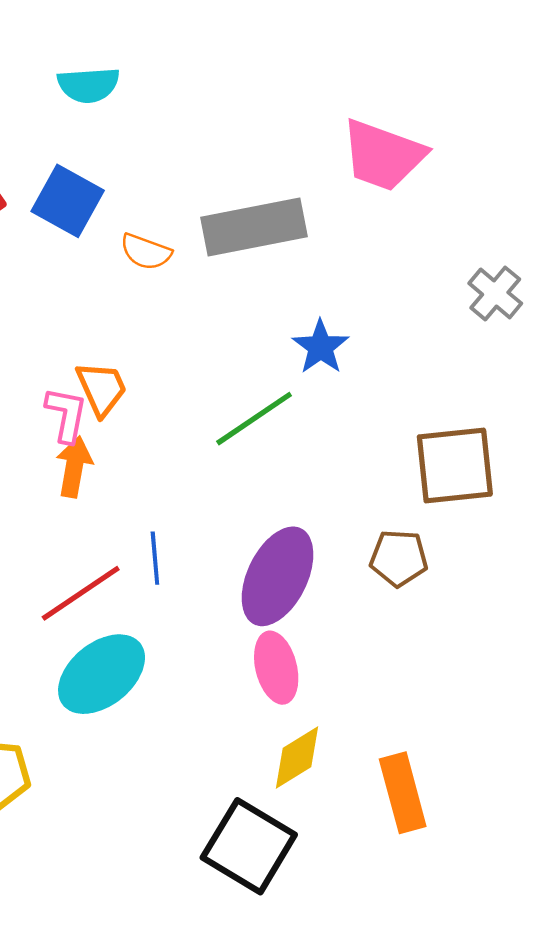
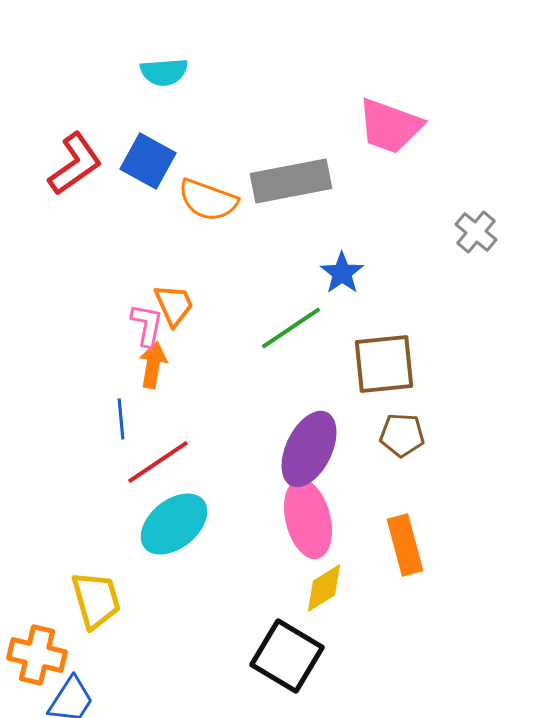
orange semicircle: (146, 252) -> (208, 200), size x1.5
brown square: (455, 466) -> (384, 364), moved
blue line: (155, 558) -> (121, 419), moved
pink ellipse: (276, 668) -> (308, 519), size x1.4
orange rectangle: (403, 793) -> (405, 545), moved

